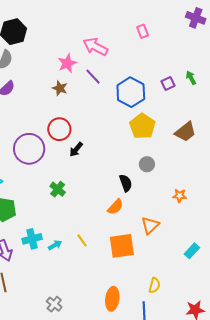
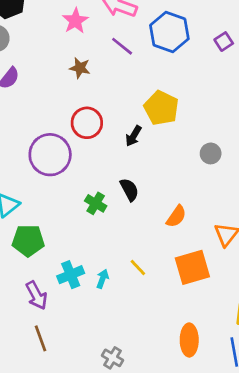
pink star: (67, 63) -> (75, 21), moved
blue hexagon: (131, 92) -> (169, 32), moved
yellow pentagon: (142, 126) -> (161, 108), moved
black arrow: (76, 149) -> (133, 136), moved
black semicircle: (126, 183) -> (129, 190), moved
cyan arrow: (55, 245) -> (102, 279), turned -32

